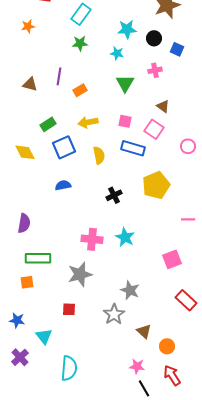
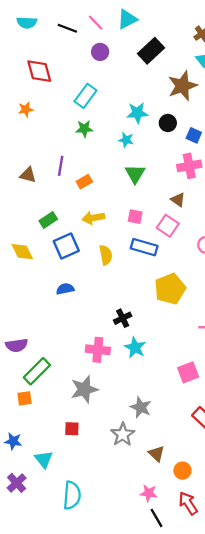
pink cross: (155, 70) -> (189, 166), moved, size x1.5
black cross: (114, 195) -> (123, 318), moved
purple semicircle: (24, 223) -> (17, 345), moved, turned 72
green rectangle: (38, 258) -> (37, 371), turned -45

